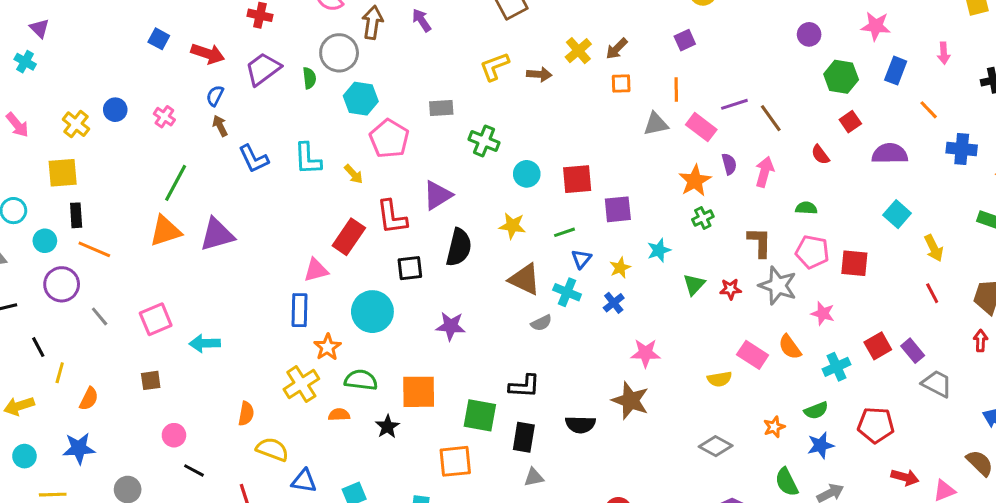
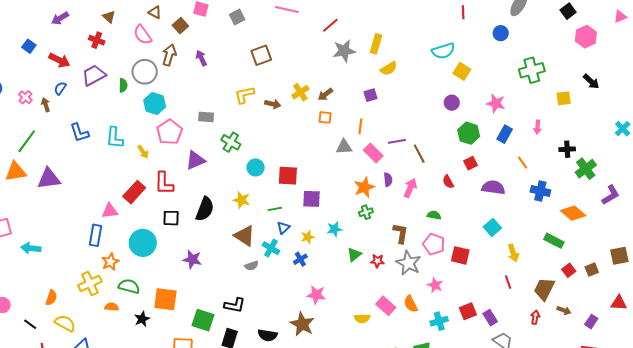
brown arrow: (220, 126) -> (46, 105), moved
purple triangle: (438, 195) -> (195, 160), moved
black line: (194, 470) -> (30, 324), moved

